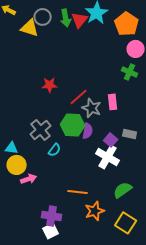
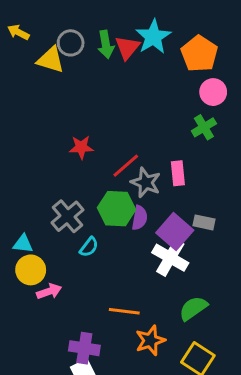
green cross: (130, 72) -> (204, 127), turned 35
purple square: (111, 140) -> (175, 232), size x1.6

